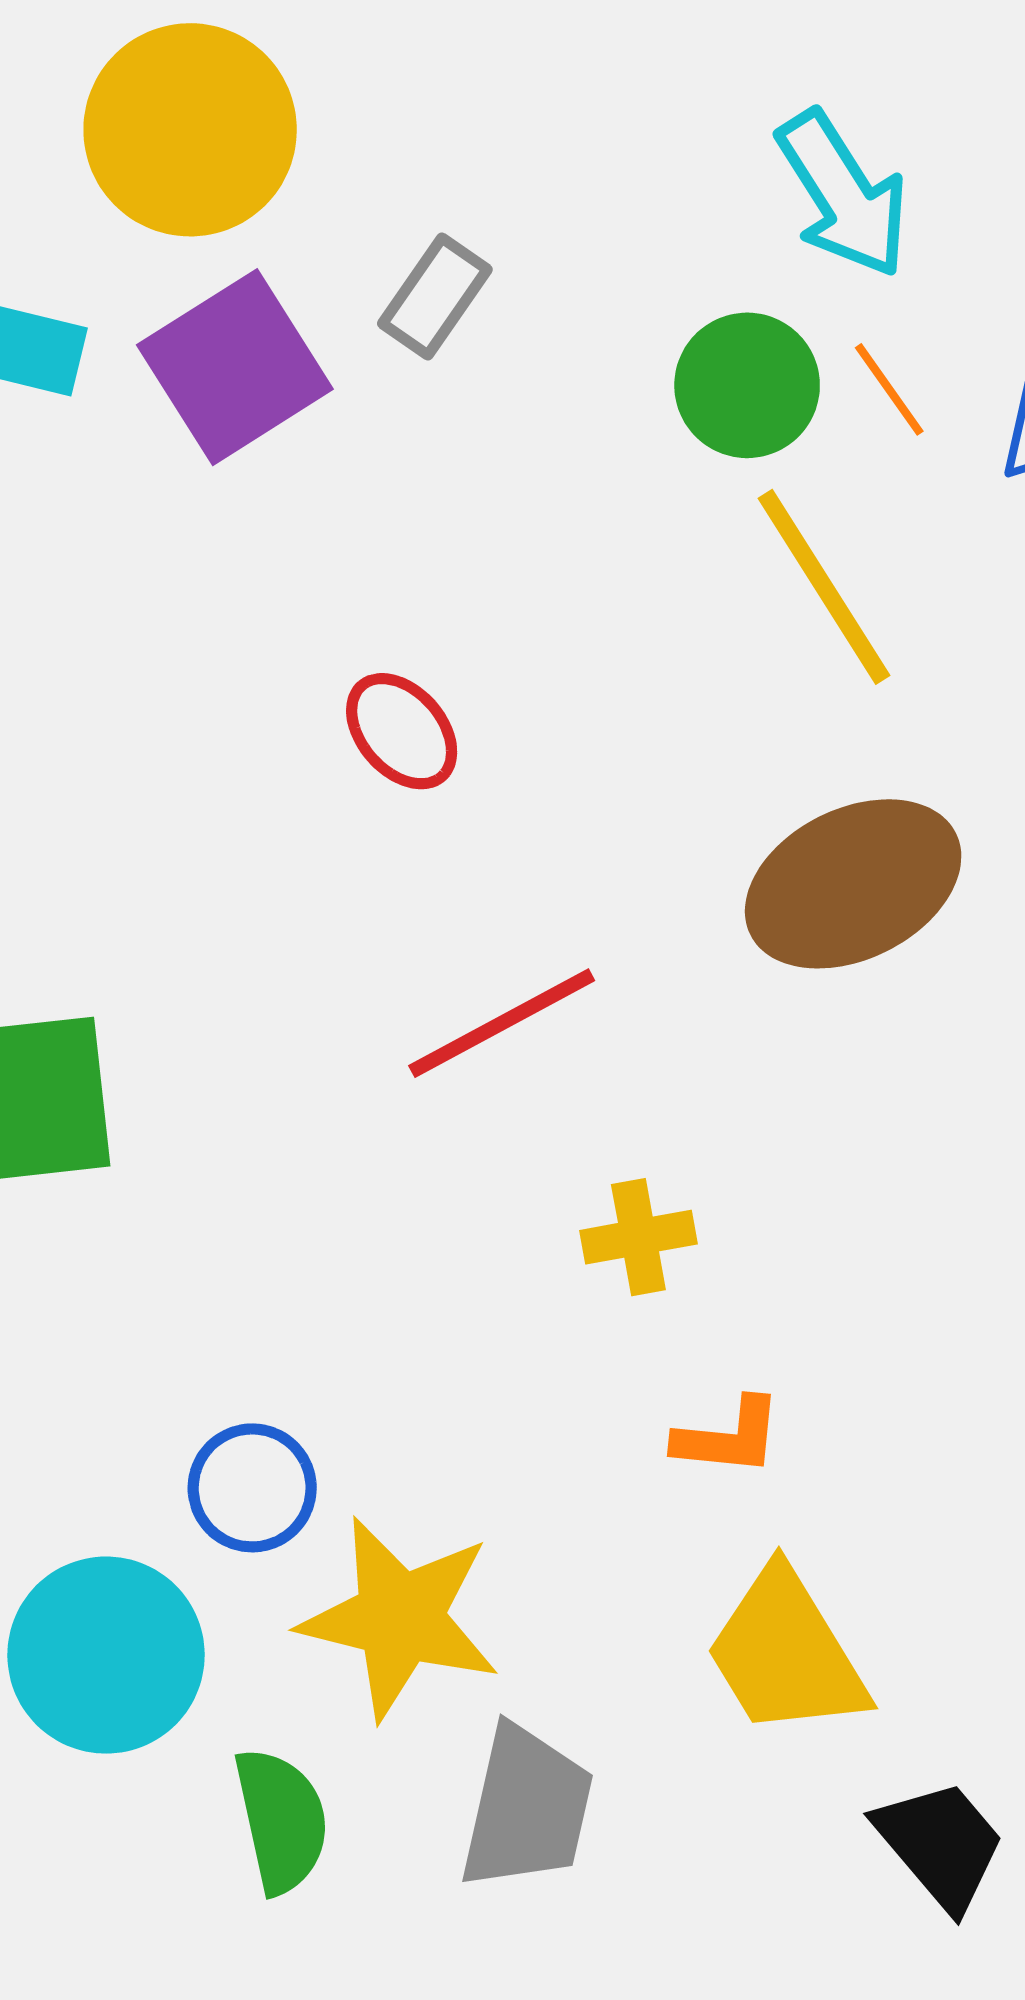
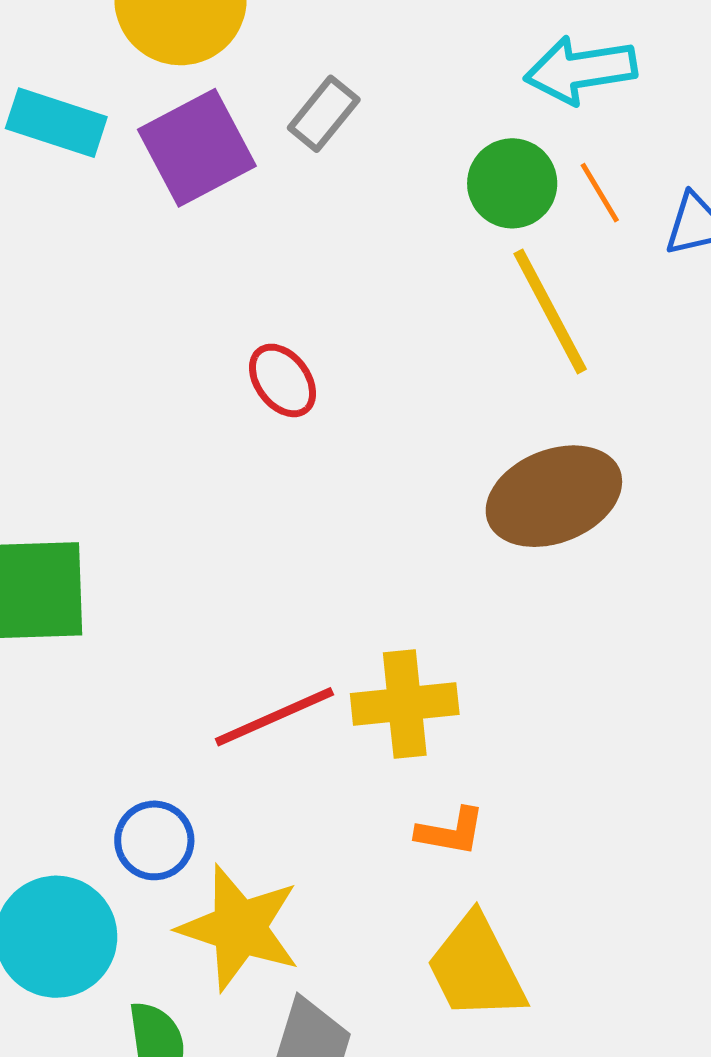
cyan arrow: (843, 194) -> (580, 70), turned 109
red line: (502, 1023) -> (274, 717), moved
yellow cross: (638, 1237) -> (405, 704), size x1.5

